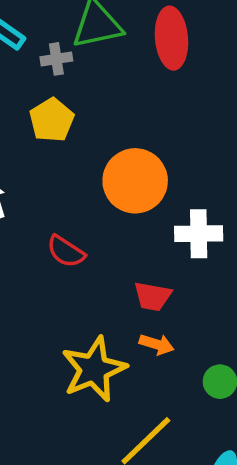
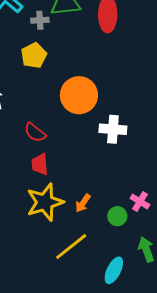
red trapezoid: (153, 296) -> (40, 164), moved, turned 70
orange arrow: (157, 344) -> (83, 203), moved, turned 102

